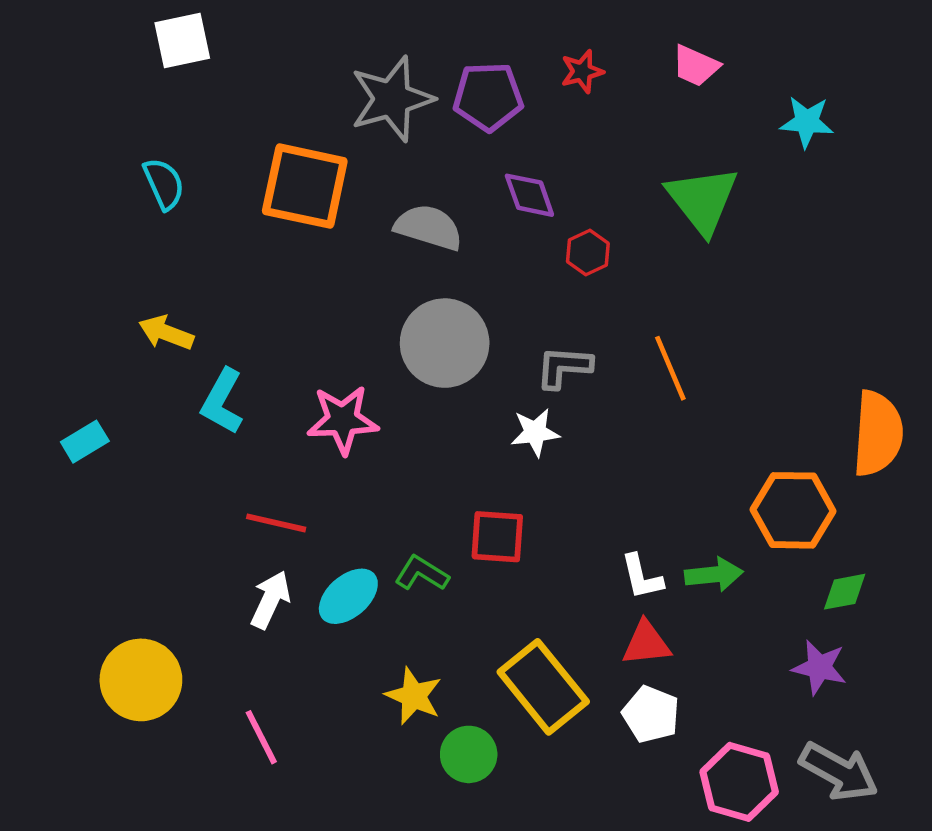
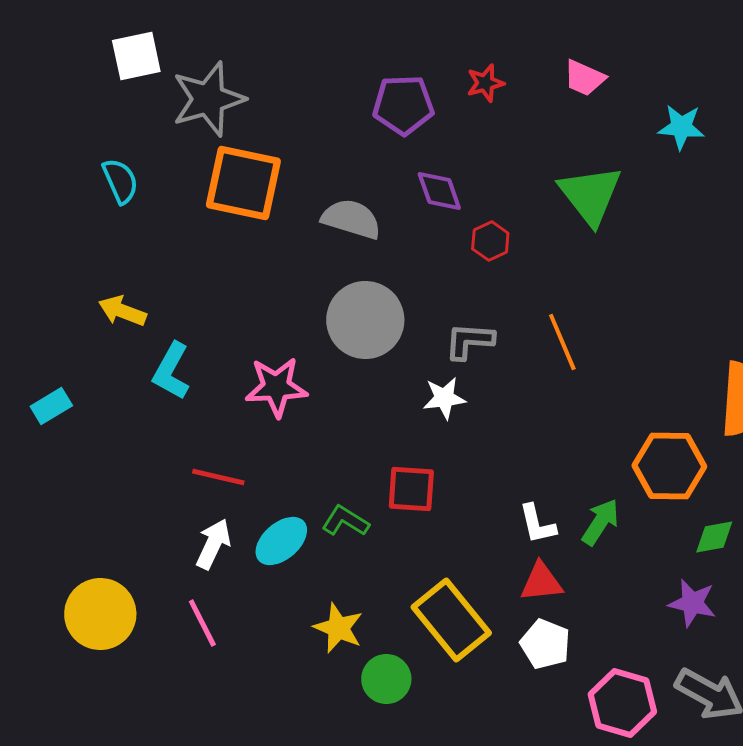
gray star: (392, 99) -> (208, 99), moved
green arrow: (714, 575) -> (600, 522), turned -51
pink line: (261, 737) -> (202, 623), moved

